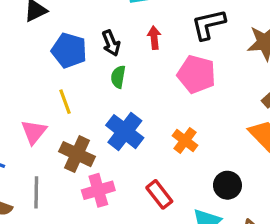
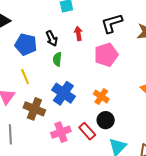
pink pentagon: (197, 74) -> (106, 55), turned -30
black circle: (227, 185) -> (106, 120), moved
pink cross: (98, 190) -> (61, 132), moved

